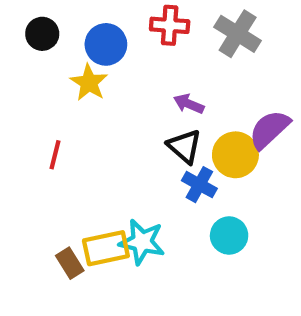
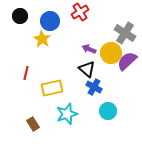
red cross: (170, 25) -> (80, 12), turned -36
gray cross: (238, 34) -> (125, 33), moved
yellow circle: (235, 155) -> (111, 53), moved
cyan star: (142, 242) -> (67, 114), turned -30
yellow rectangle: (106, 248) -> (52, 88), moved

